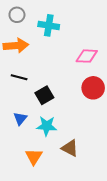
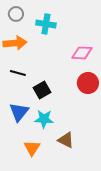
blue triangle: (20, 119) -> (19, 112), size x1.5

